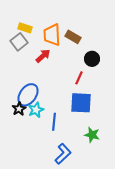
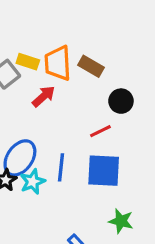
yellow rectangle: (25, 28) -> (28, 62), moved
red line: (79, 78) -> (100, 131), turned 40
blue line: (54, 122) -> (61, 167), moved

